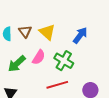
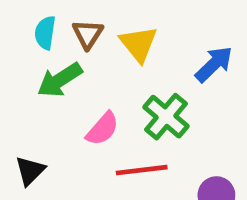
pink semicircle: (39, 57) -> (103, 129), moved
green arrow: (17, 64) -> (60, 80), moved

